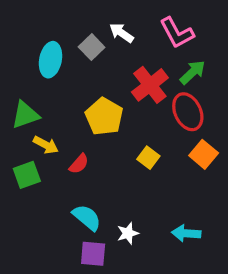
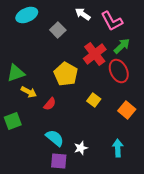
white arrow: (122, 33) -> (83, 14), moved
cyan ellipse: (50, 60) -> (27, 15), moved, turned 55
orange square: (204, 154) -> (127, 110), moved
green square: (27, 175) -> (13, 121), moved
cyan arrow: (186, 233) -> (118, 148), turned 84

